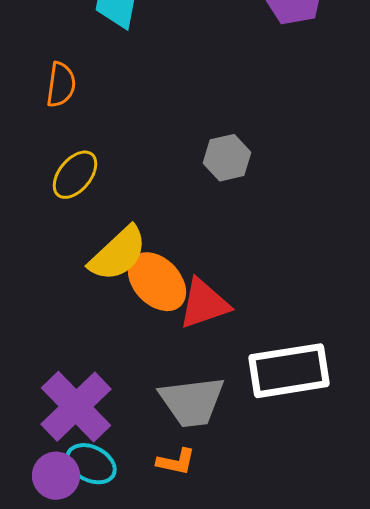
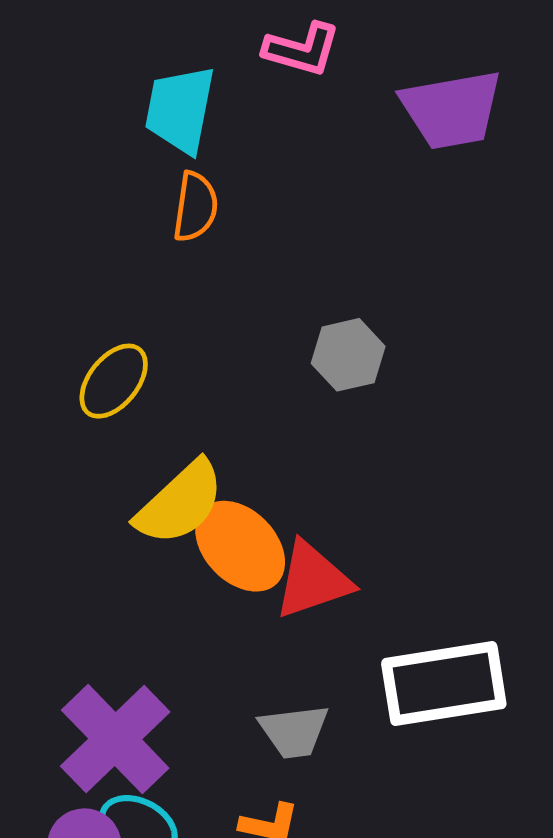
orange semicircle: (61, 85) -> (195, 207), moved
gray trapezoid: (192, 402) -> (294, 731), size x0.7

